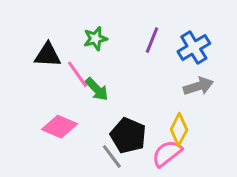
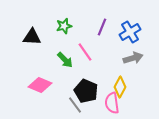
pink line: (77, 74) -> (85, 52), moved
pink semicircle: (167, 153) -> (112, 103), turned -60

